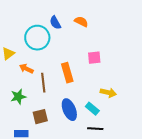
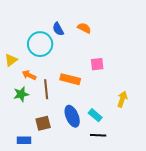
orange rectangle: (67, 73) -> (70, 79), turned -60
yellow arrow: (108, 93) -> (122, 99), moved, turned -84
green star: (18, 97) -> (21, 94), moved

